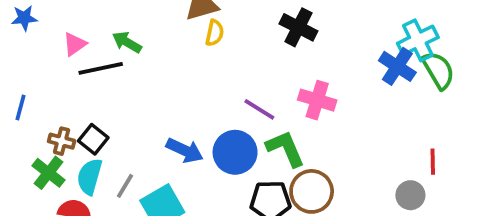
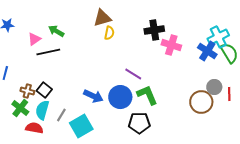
black cross: (298, 27) -> (154, 30), turned -36
green arrow: (127, 42) -> (56, 31), moved
pink cross: (317, 100) -> (171, 45), moved
red line: (433, 162) -> (229, 94), moved
brown circle: (312, 191) -> (201, 102), moved
gray circle: (410, 195) -> (214, 87), moved

